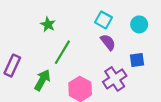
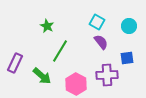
purple cross: (115, 79) -> (107, 75), turned 30
green arrow: (42, 80) -> (42, 76), turned 102

